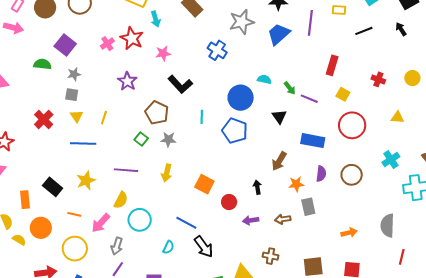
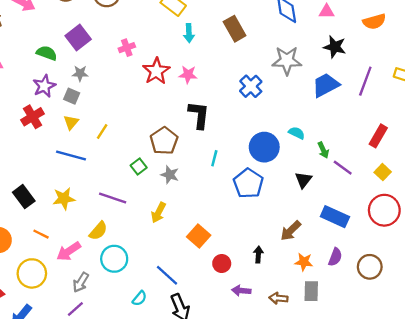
red star: (132, 38) -> (156, 71), moved
purple star: (127, 81) -> (44, 86), moved
black L-shape: (180, 84) -> (199, 115), turned -145

